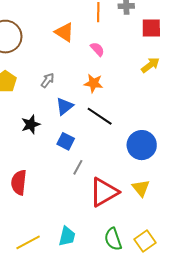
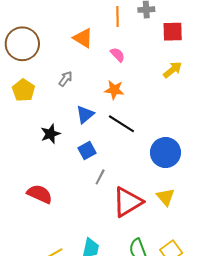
gray arrow: (47, 80) -> (66, 79), moved
blue square: (66, 141) -> (87, 150), turned 36
red semicircle: (19, 182) -> (40, 194), turned 110

